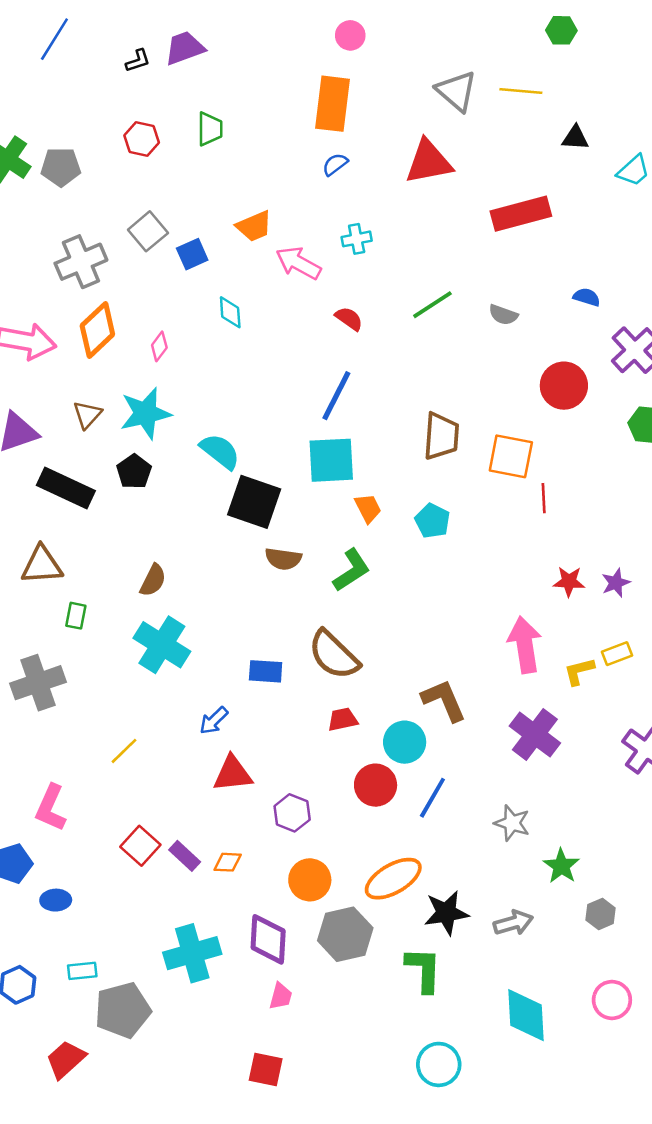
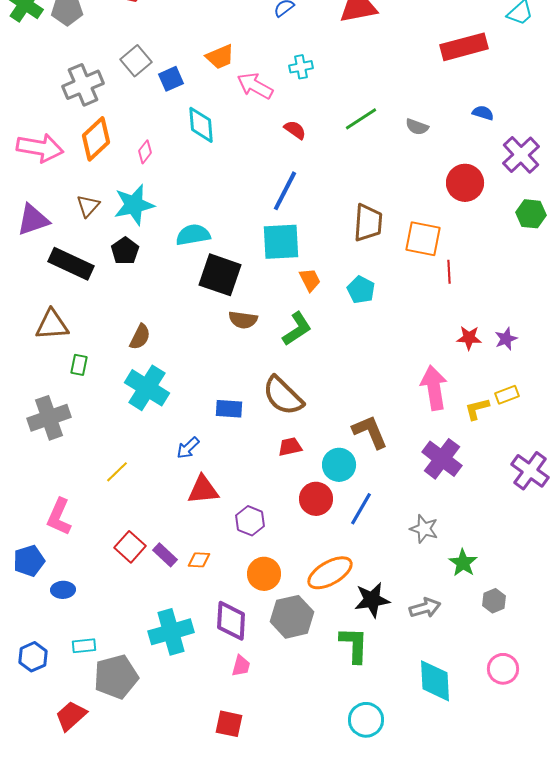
red rectangle: (521, 214) -> (464, 47), moved
cyan diamond: (230, 312) -> (201, 125), size x1.4
cyan semicircle: (220, 451) -> (193, 235), turned -48

